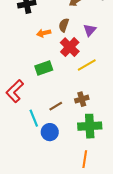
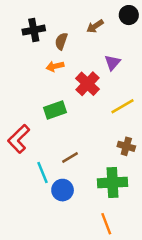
brown semicircle: (64, 25) -> (61, 41), moved
yellow line: (87, 65) -> (123, 106), moved
brown cross: (82, 99) -> (126, 146), moved, turned 32
orange line: (85, 159) -> (106, 224), turned -30

